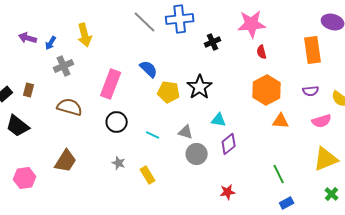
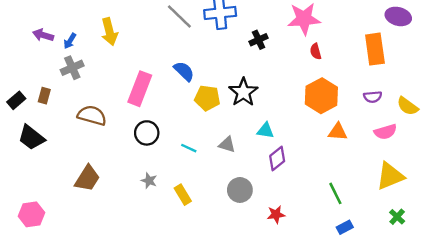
gray cross: (64, 66) -> (72, 68), moved
gray circle: (197, 154) -> (240, 190), moved
pink hexagon: (25, 178) -> (31, 214), moved

